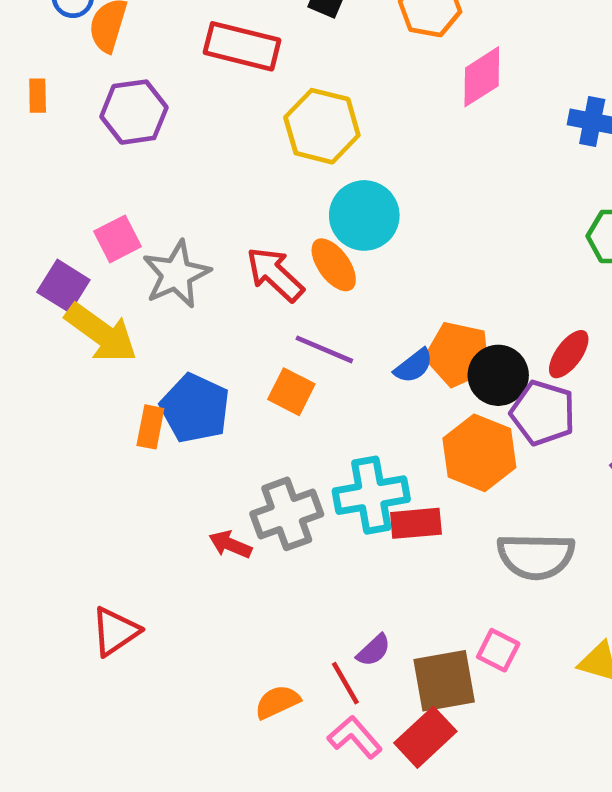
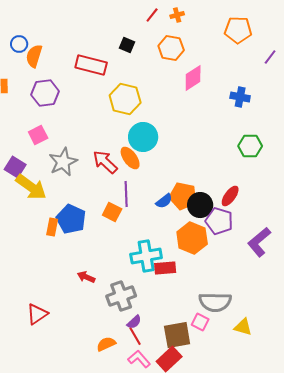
pink square: (118, 239) -> (38, 135), moved
purple line: (324, 349) -> (126, 194), turned 65
gray cross: (287, 514) -> (121, 296), moved
gray semicircle: (536, 556) -> (215, 302), moved
purple semicircle: (374, 650) -> (134, 322), moved

